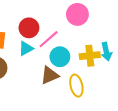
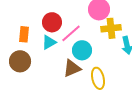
yellow cross: (90, 56) -> (111, 28), moved

